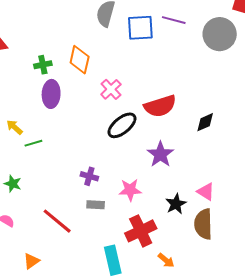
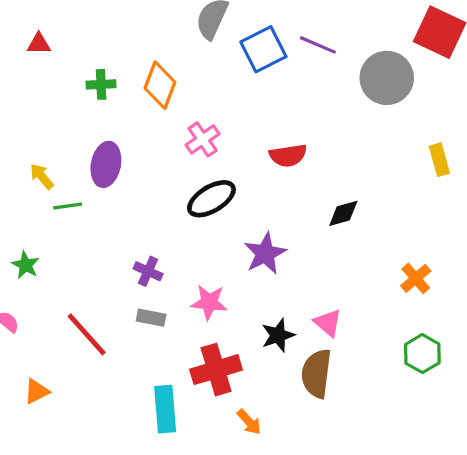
blue square: (140, 28) -> (263, 49), turned -32
purple ellipse: (51, 94) -> (106, 164), moved
red semicircle: (160, 106) -> (288, 155), moved, size x0.7

